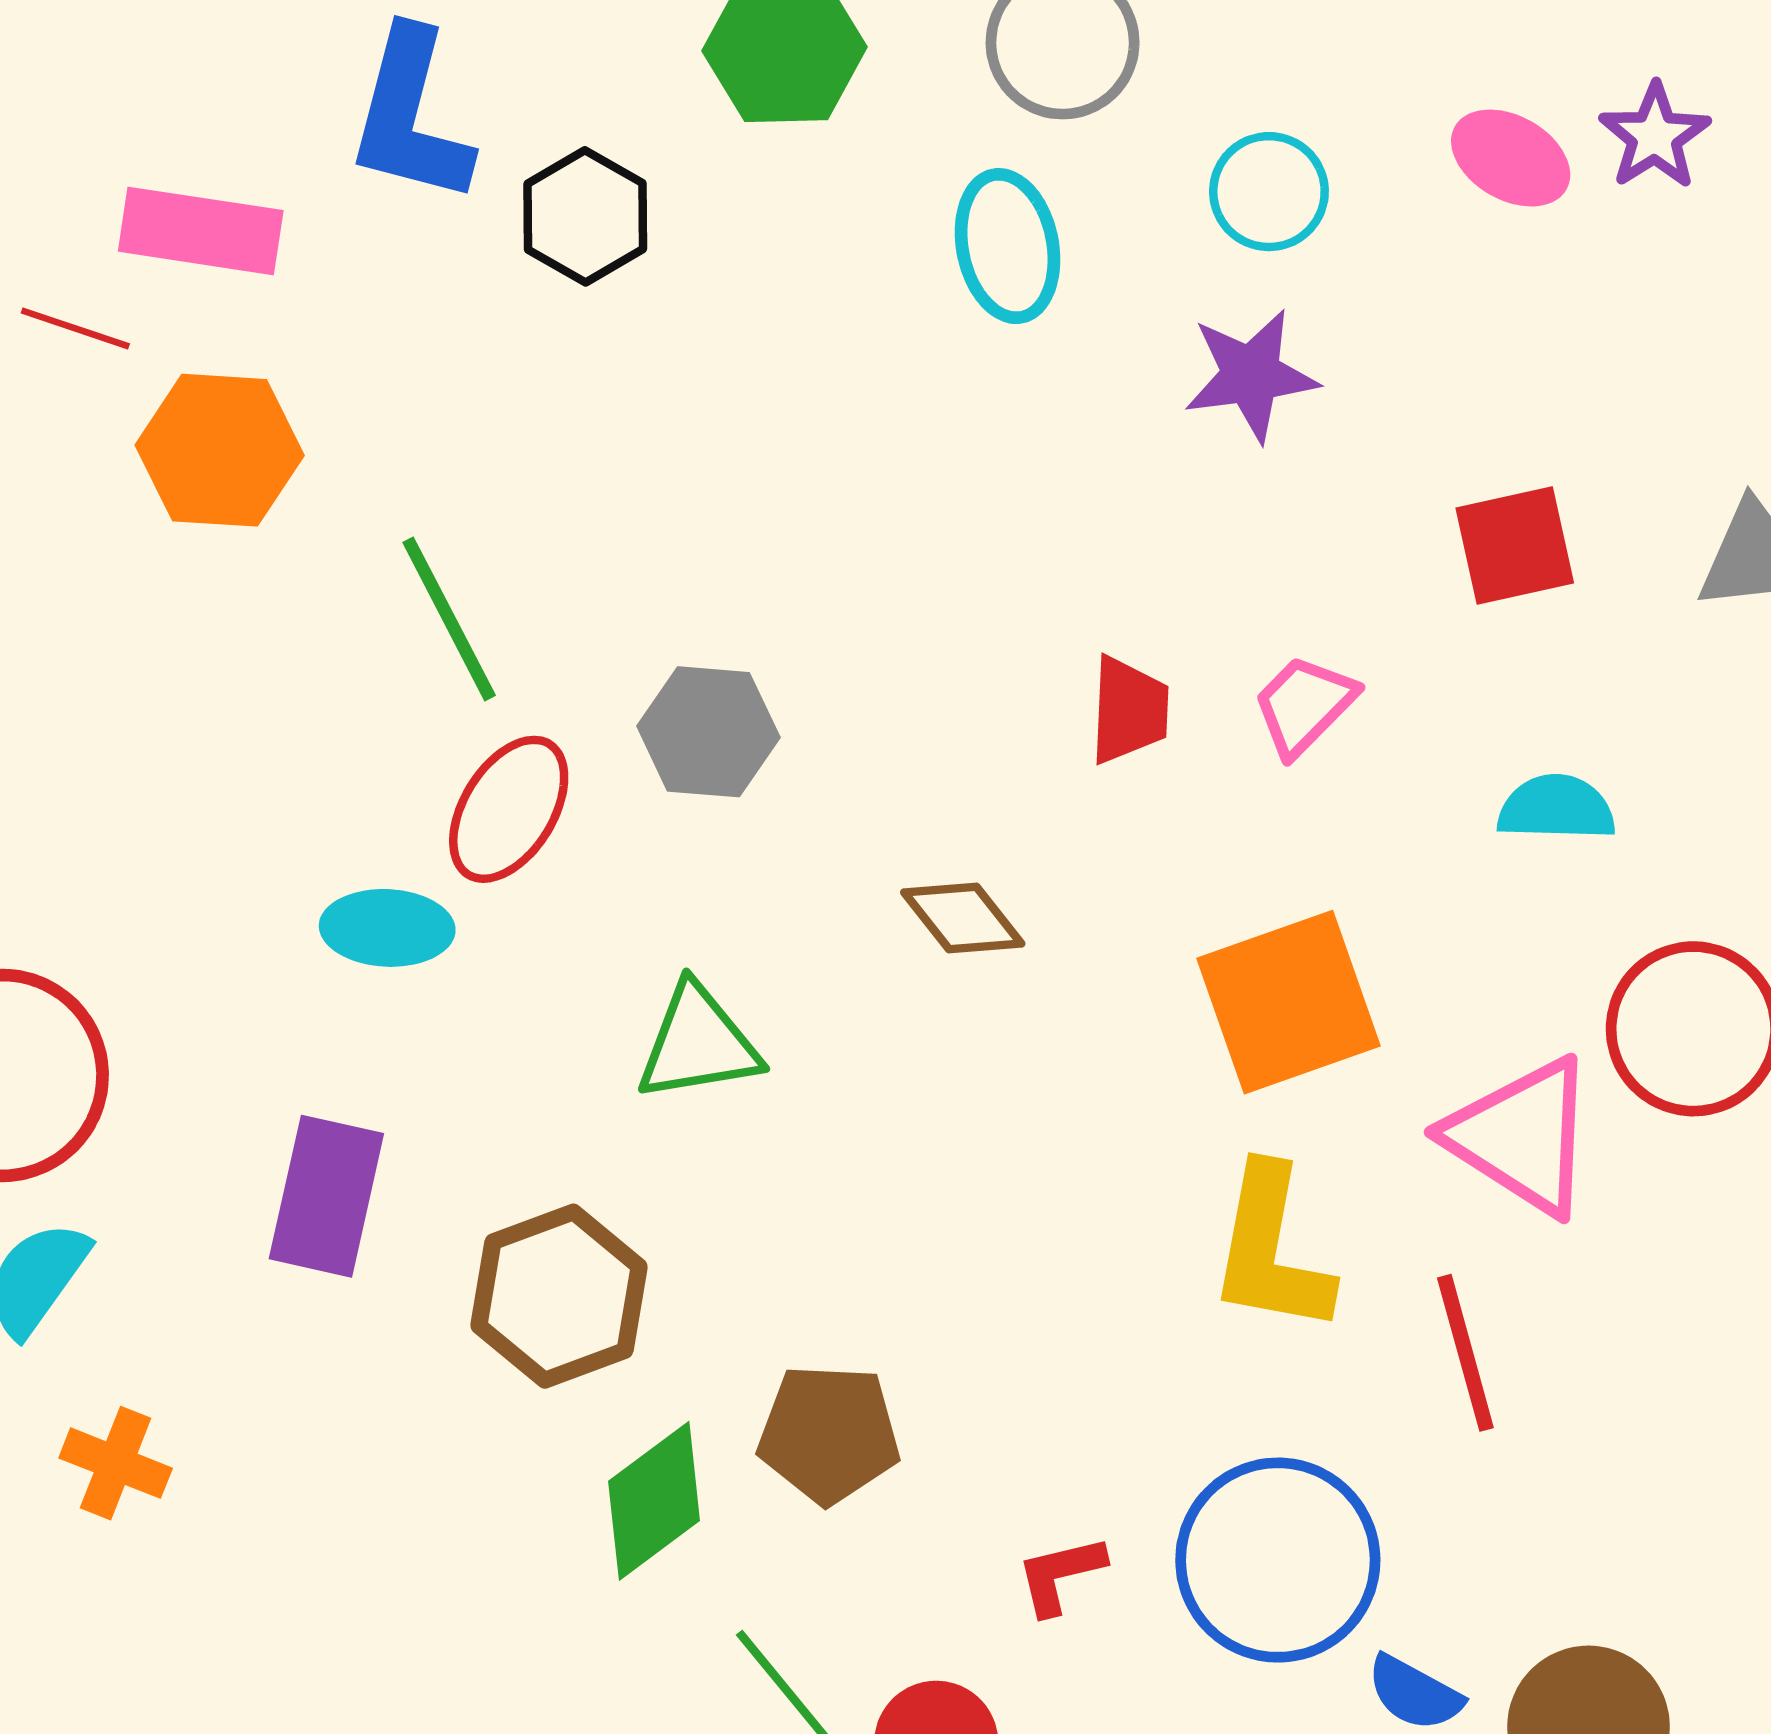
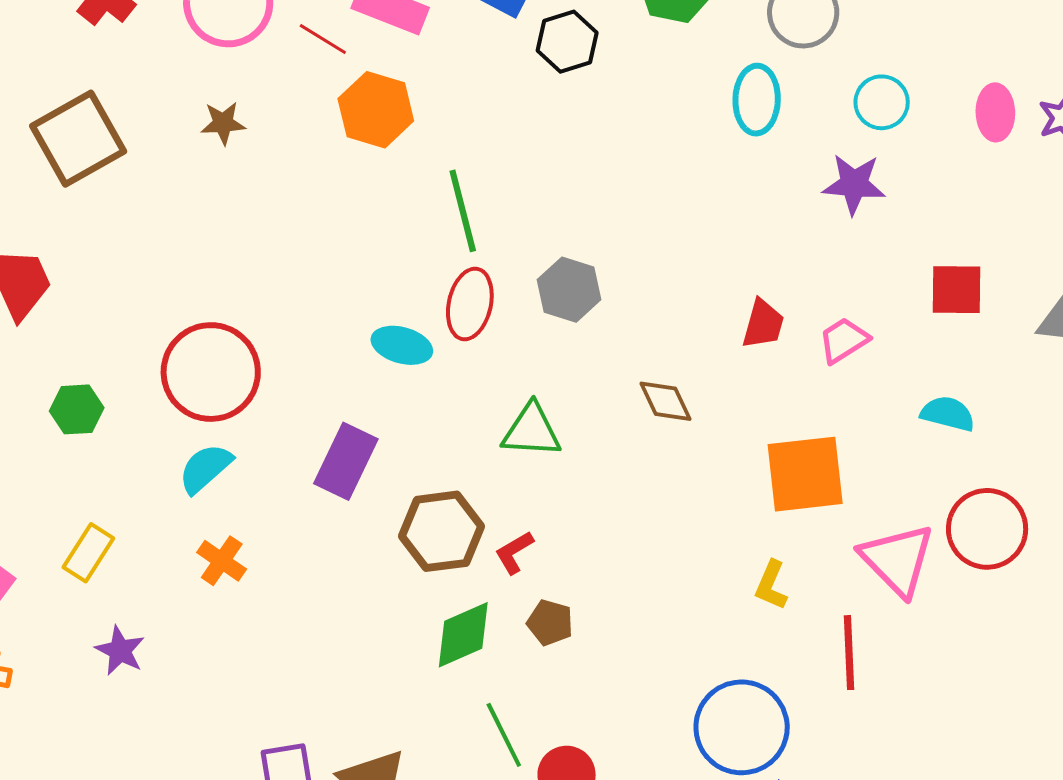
pink ellipse: (1511, 158) -> (995, 112), turned 46
red ellipse: (509, 809) -> (470, 304), turned -32
yellow L-shape: (1271, 1250) -> (771, 585), size x0.6
brown pentagon: (829, 1434) -> (550, 623), size x0.7
red L-shape: (1060, 1575) -> (514, 552), moved, turned -30

